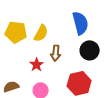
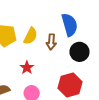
brown arrow: (56, 53) -> (51, 42), moved

